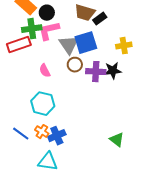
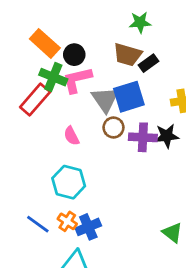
green cross: (32, 29) -> (53, 77), turned 30
red rectangle: (19, 45) -> (35, 99), turned -30

